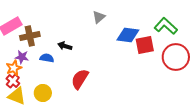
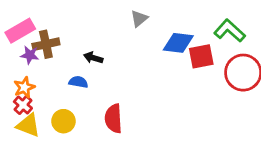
purple star: (22, 57) -> (30, 55), moved
blue semicircle: (47, 58) -> (78, 82), moved
red semicircle: (80, 79) -> (113, 118), moved, turned -35

